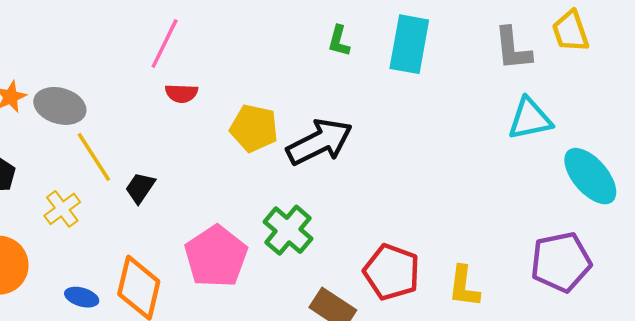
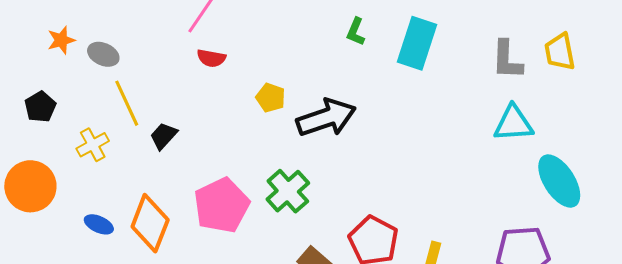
gray ellipse: (60, 106) -> (103, 54), size x0.7
yellow pentagon: (254, 128) -> (271, 98), size x0.7

